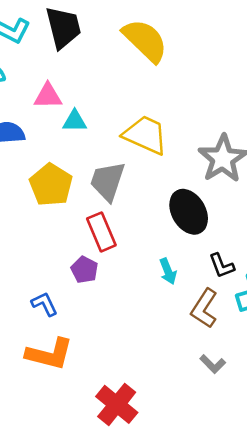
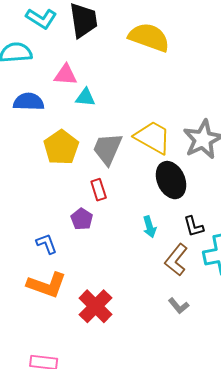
yellow semicircle: (145, 41) -> (149, 37), turned -30
yellow trapezoid: (145, 135) -> (153, 137), moved
red rectangle: (101, 232) -> (99, 190), size x0.7
red cross: (117, 404) -> (95, 306), moved

